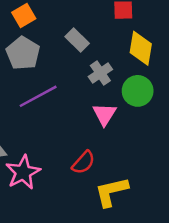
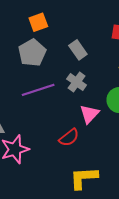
gray cross: (100, 73) -> (77, 82), moved, turned -30
red semicircle: (83, 163) -> (69, 137), moved

